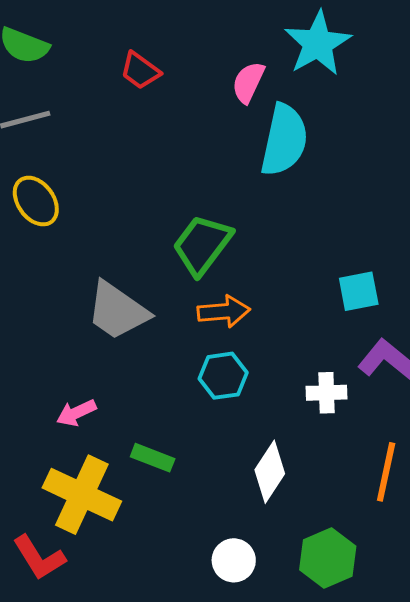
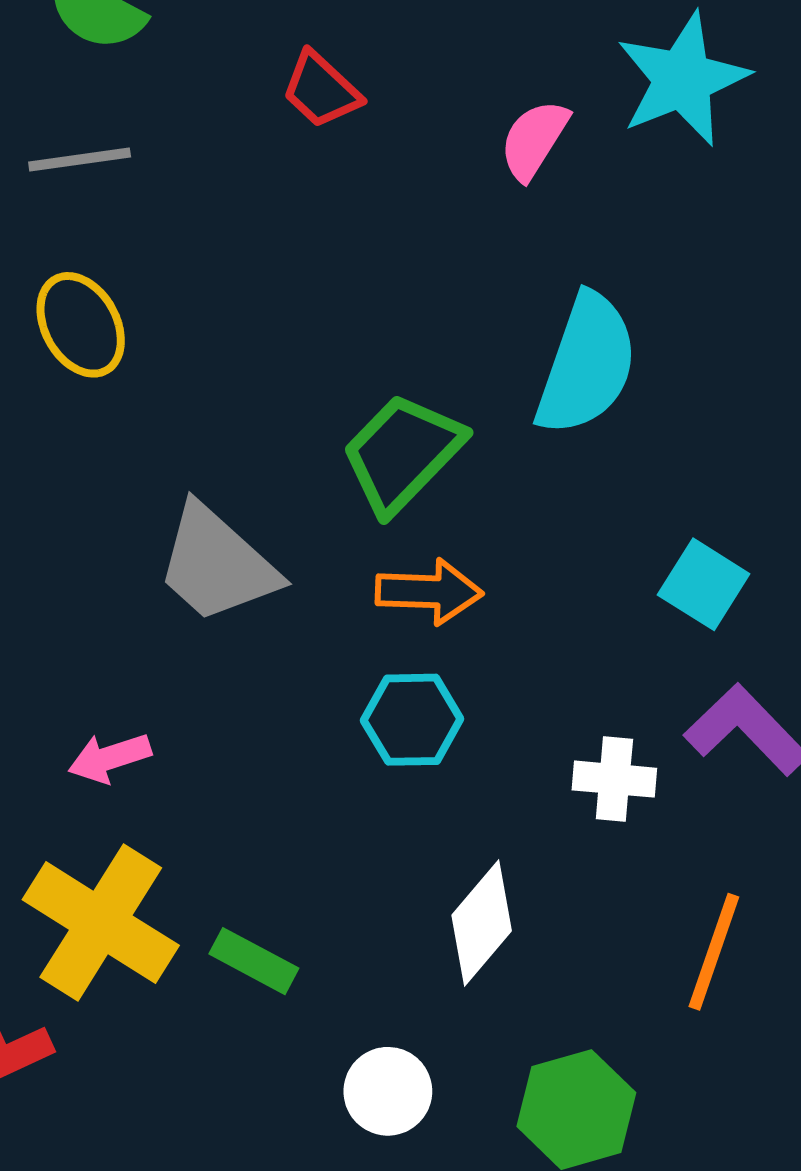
cyan semicircle: (284, 140) -> (586, 364), moved
cyan square: (359, 291) -> (704, 584), turned 36
green rectangle: (153, 458) -> (254, 961), moved

